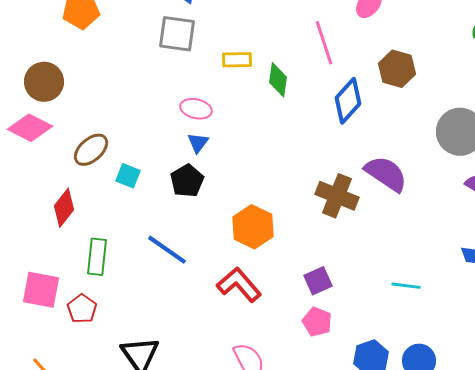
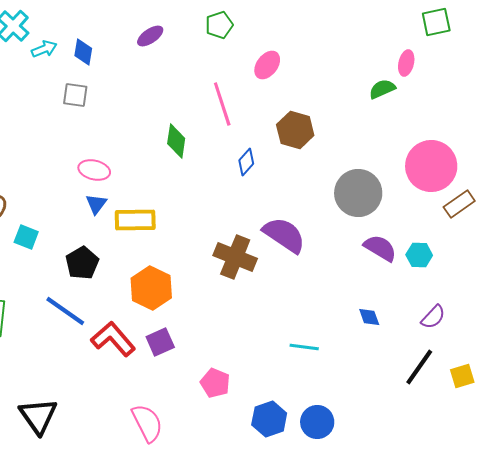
gray square: (177, 34) -> (75, 95), size x0.7
yellow rectangle: (237, 60) -> (135, 220), moved, size x1.4
blue diamond: (348, 101) -> (246, 162), size x0.6
black pentagon: (187, 181) -> (82, 263), moved
purple square: (318, 281) -> (160, 342), moved
red L-shape: (239, 285) -> (113, 339), moved

